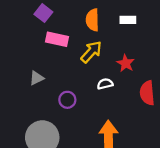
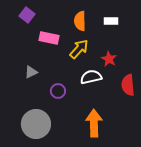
purple square: (43, 13) -> (27, 15), moved
white semicircle: (105, 84) -> (91, 77), size x1.5

